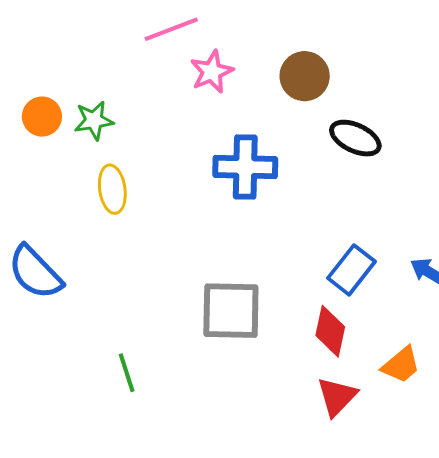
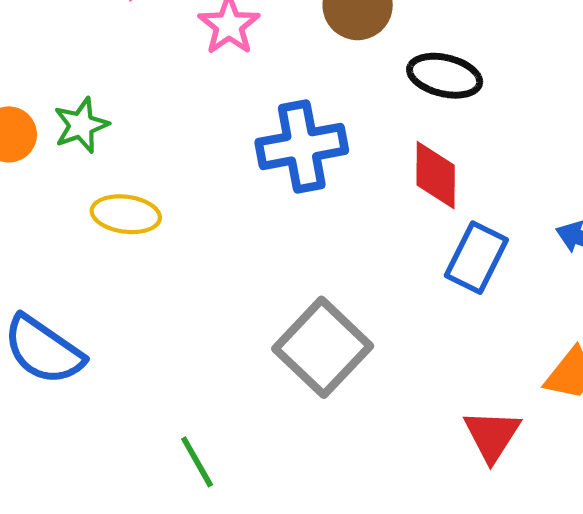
yellow ellipse: (112, 189) -> (126, 214), turned -63
gray square: (231, 311) -> (323, 347), turned -36
red diamond: (330, 331) -> (436, 175), moved

